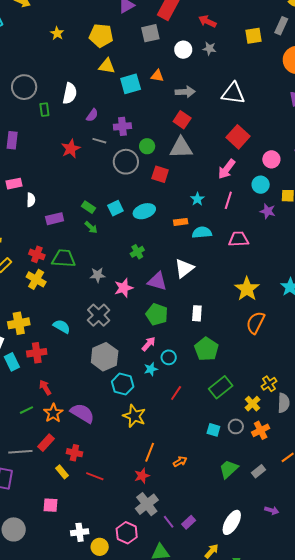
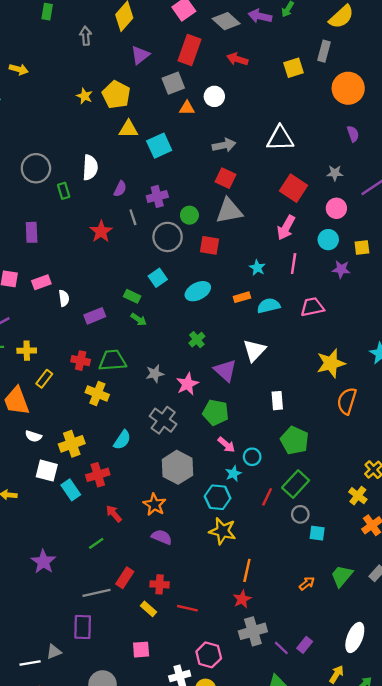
yellow star: (57, 33) -> (85, 96), moved
yellow pentagon: (101, 36) -> (116, 95), turned 30
gray star: (209, 49) -> (335, 173), moved
orange triangle: (157, 76) -> (187, 108), moved
gray line: (99, 141) -> (133, 217), turned 64
cyan square: (115, 208) -> (158, 278), moved
yellow cross: (36, 279) -> (97, 393), moved
purple triangle: (157, 281) -> (225, 370), turned 35
yellow star: (247, 289) -> (331, 363), turned 30
green pentagon: (157, 314) -> (216, 412), moved
cyan semicircle: (62, 326) -> (122, 440), turned 102
pink arrow: (149, 344) -> (226, 445), turned 98
cyan hexagon: (123, 384) -> (218, 497), moved
green rectangle: (221, 387) -> (296, 484), moved
orange star: (53, 413) -> (154, 505), moved
purple semicircle: (82, 413) -> (162, 537), size x0.7
gray circle: (236, 426) -> (300, 514), moved
orange arrow: (180, 461) -> (307, 583), moved
gray cross: (147, 504) -> (253, 631), turned 30
pink hexagon: (127, 533) -> (209, 655), moved

